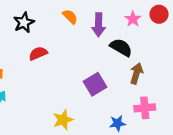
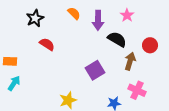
red circle: (159, 14) -> (150, 45), moved
red semicircle: (38, 53) -> (47, 44), turned 56
pink cross: (145, 108) -> (137, 90), turned 30

